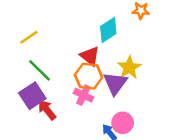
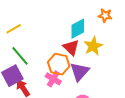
red triangle: (90, 56) -> (71, 47), moved
yellow star: (129, 67) -> (93, 46), moved

